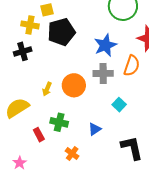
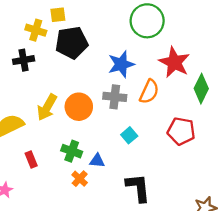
yellow arrow: (47, 89) -> (47, 107), size x1.6
green cross: (59, 122) -> (72, 151), moved
blue triangle: (95, 129) -> (97, 161), turned 32
orange cross: (72, 154) -> (80, 179), moved

